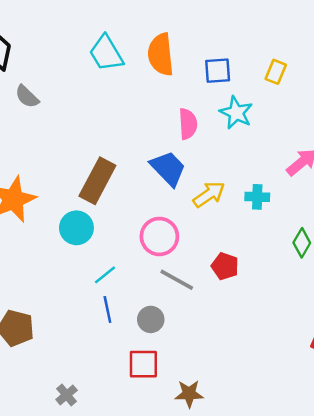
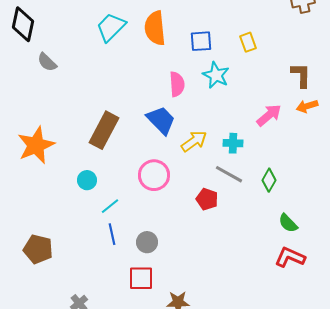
cyan trapezoid: (106, 53) -> (111, 27), turned 76
yellow rectangle: (276, 72) -> (248, 42), turned -42
cyan circle: (76, 228) -> (87, 180), moved, size x0.7
gray line: (177, 280) -> (229, 174), moved

